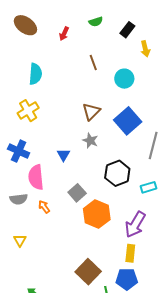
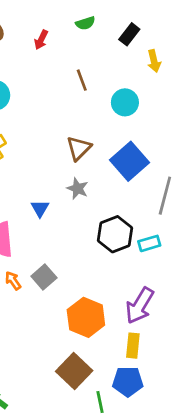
cyan rectangle: (149, 187) -> (149, 243), moved
gray square: (77, 193) -> (44, 277), moved
orange hexagon: (97, 214) -> (86, 317), moved

